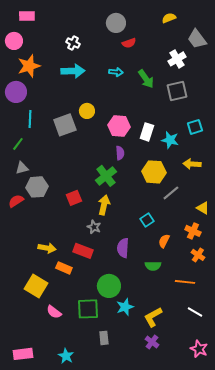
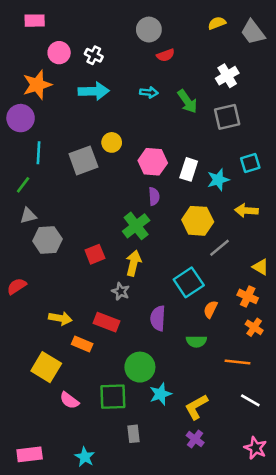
gray trapezoid: (197, 39) -> (253, 32), moved
pink circle: (14, 41) -> (59, 53), moved
cyan star: (170, 140) -> (218, 180), turned -30
red semicircle: (16, 201) -> (17, 286), moved
cyan square: (147, 220) -> (189, 282), size x1.6

